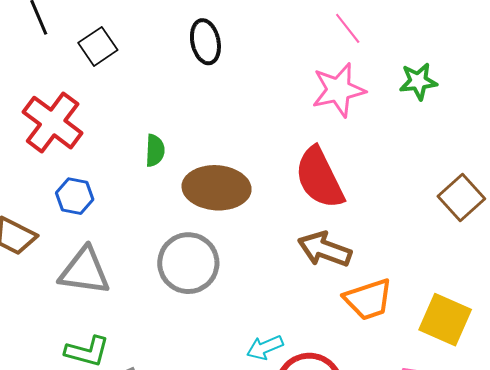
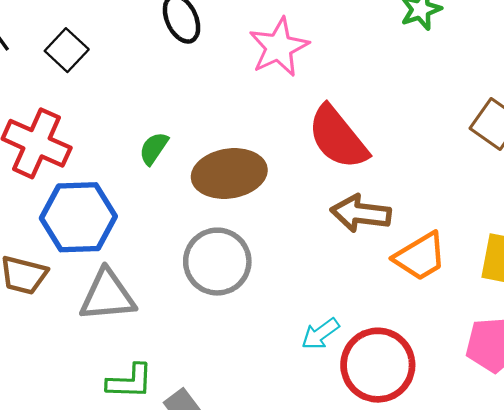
pink star: (338, 90) -> (279, 47), moved
green semicircle: (155, 151) -> (154, 148), turned -136
blue hexagon: (75, 196) -> (78, 217), size x1.8

